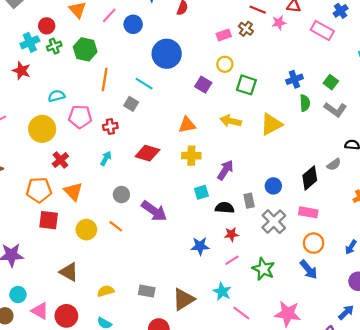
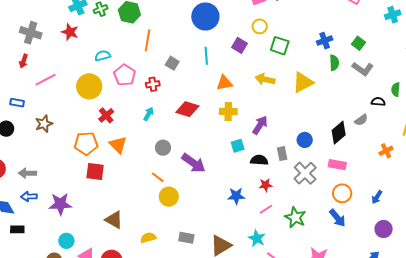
cyan line: (144, 84) -> (206, 56), moved, turned 54
pink pentagon: (80, 117) -> (125, 75), turned 30
yellow circle: (86, 230) -> (169, 197), moved

